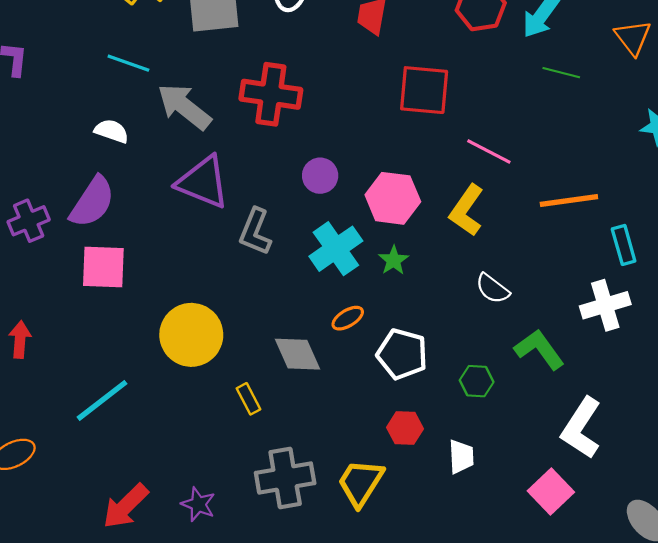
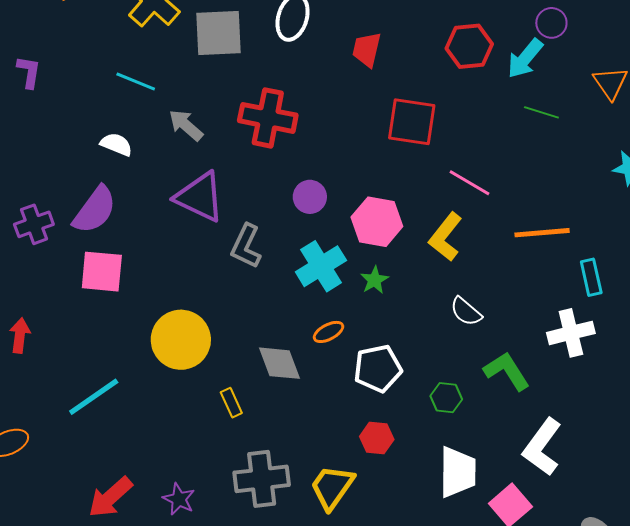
gray arrow: (184, 107) -> (186, 125), size x0.7
white pentagon: (402, 354) -> (378, 368), turned -30
white trapezoid: (461, 457) -> (458, 472), moved, size x1.6

